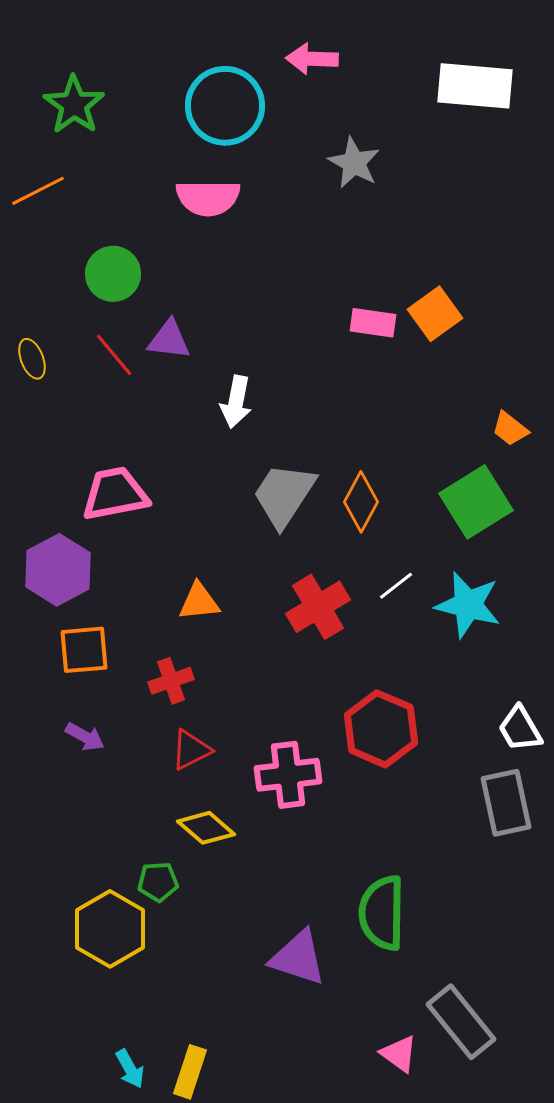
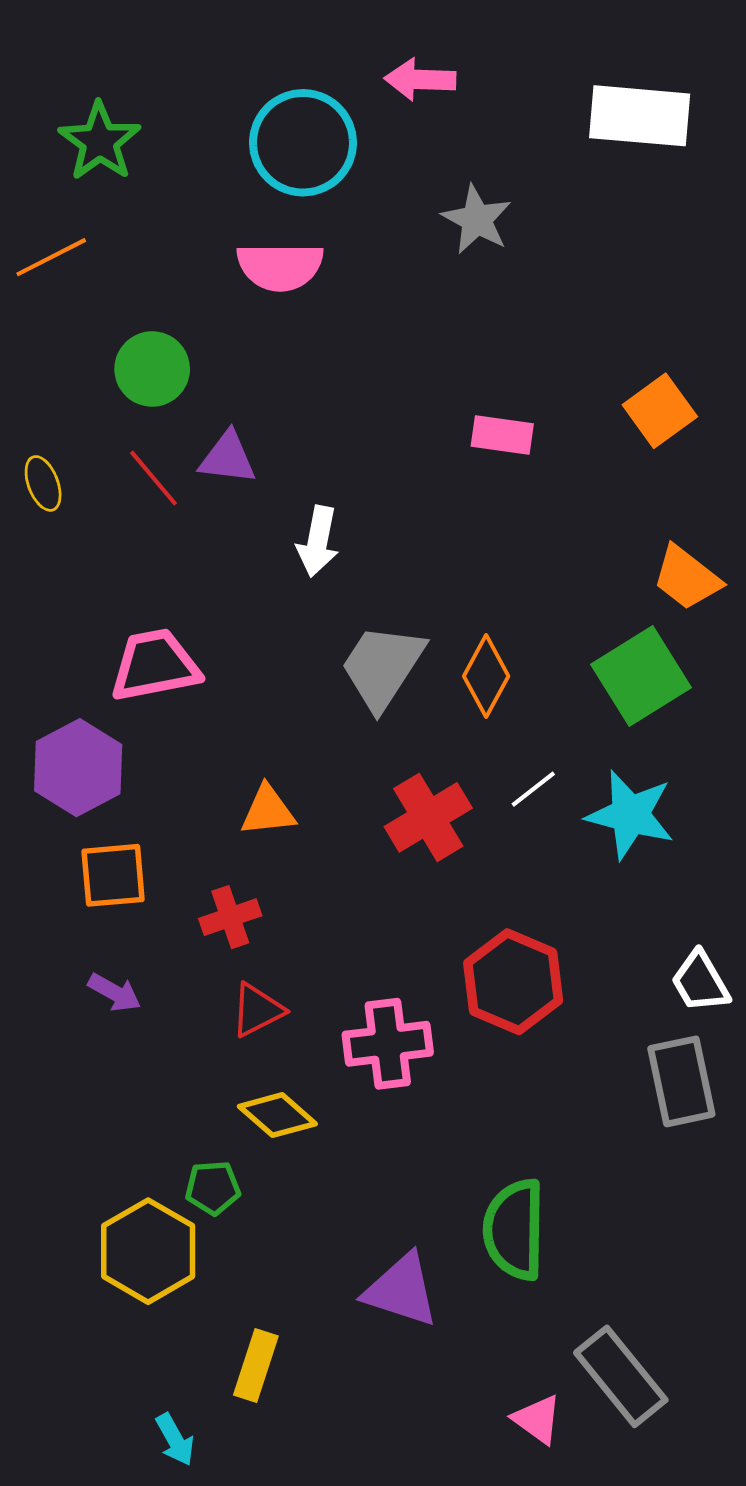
orange square: (435, 314) -> (660, 411), moved
orange trapezoid: (510, 429) -> (687, 578), size x1.4
yellow rectangle: (190, 1072) -> (256, 1366), moved

